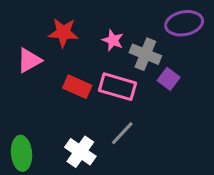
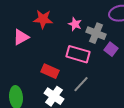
red rectangle: (77, 87) -> (50, 71), moved

